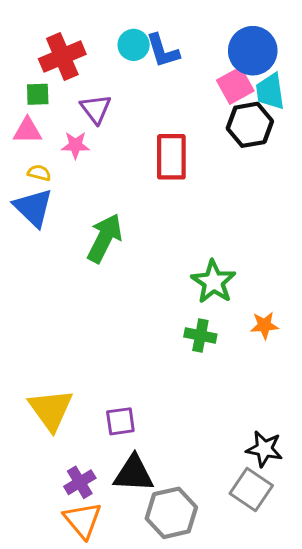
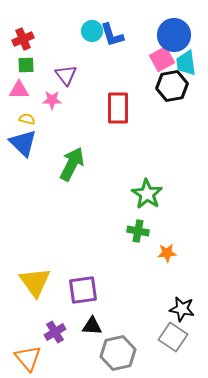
red cross: (62, 57) -> (23, 39), moved, size x0.7
orange star: (264, 325) -> (167, 253), moved
purple square: (120, 421) -> (83, 290), size x1.4
black triangle: (134, 474) -> (92, 326), size x0.7
orange triangle: (83, 520) -> (28, 358), moved

